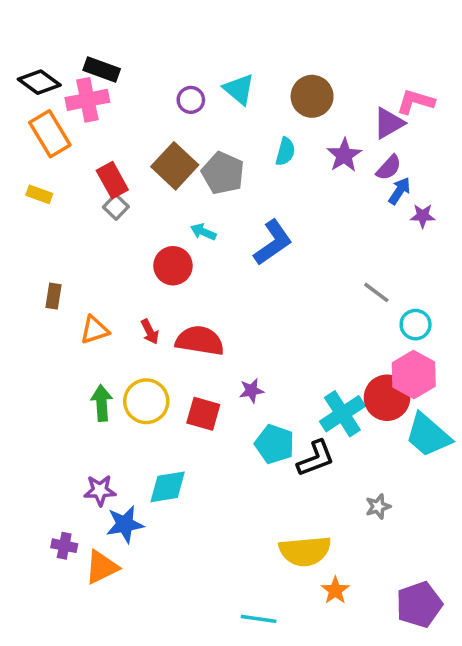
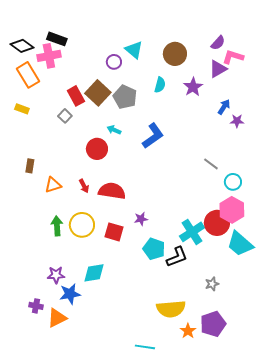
purple circle: (191, 100) -> (114, 62), moved
purple semicircle: (389, 168) -> (218, 43), moved
red rectangle: (112, 180) -> (76, 96), moved
purple pentagon: (419, 605) -> (213, 324), moved

